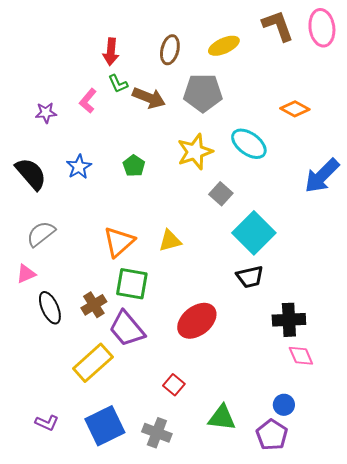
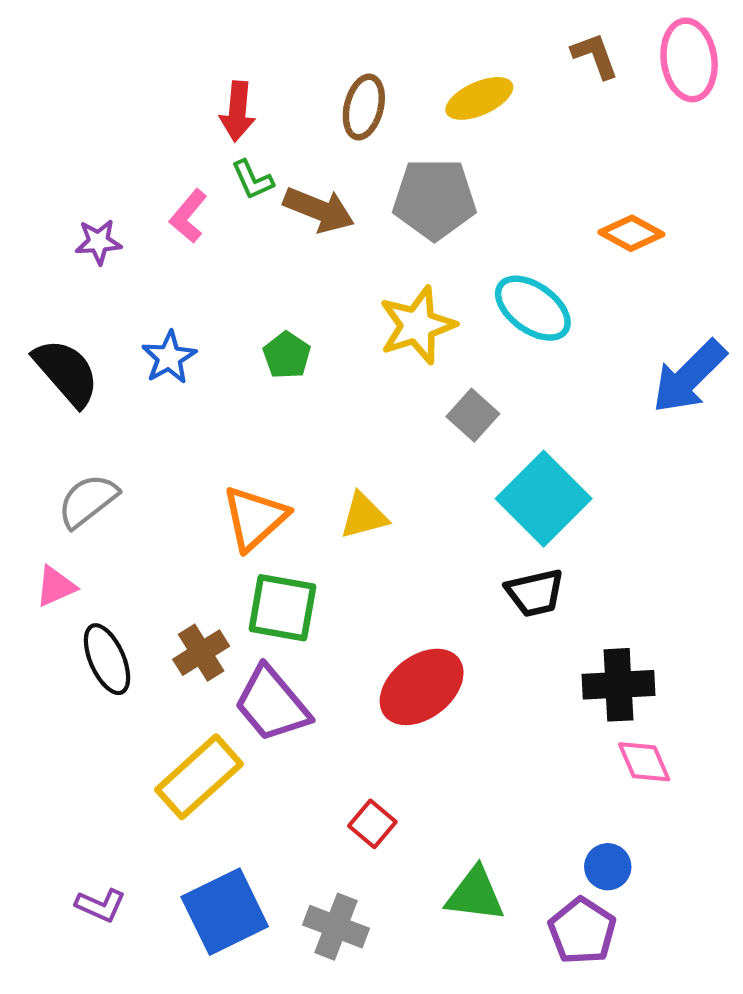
brown L-shape: (278, 26) -> (595, 56), size x0.7

